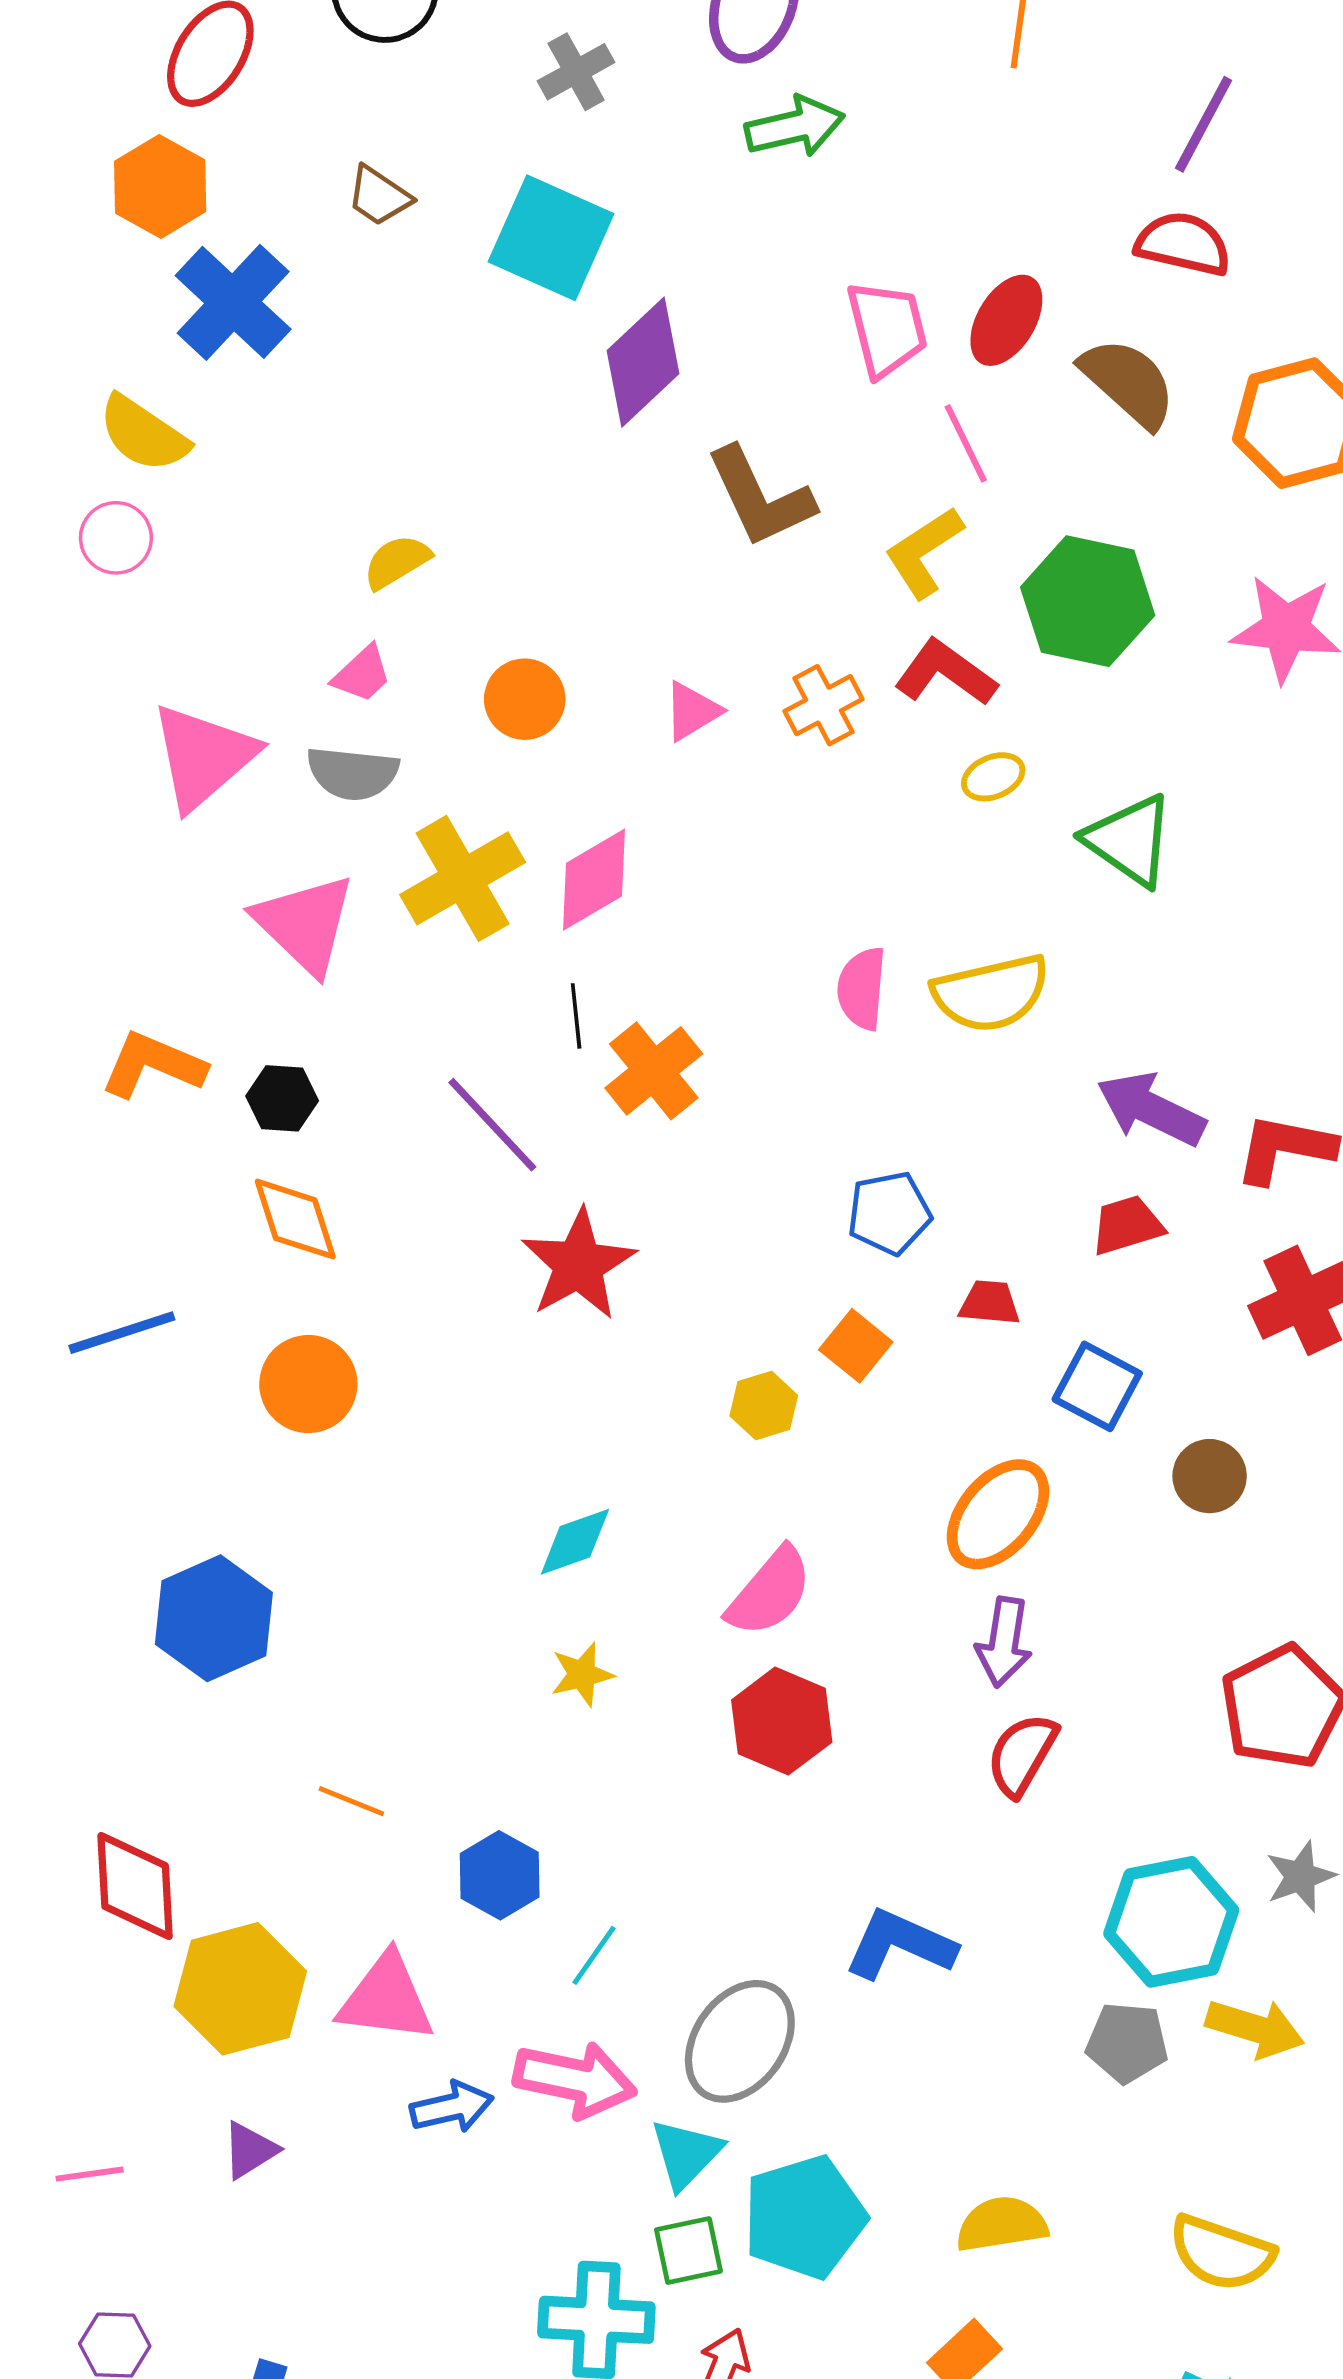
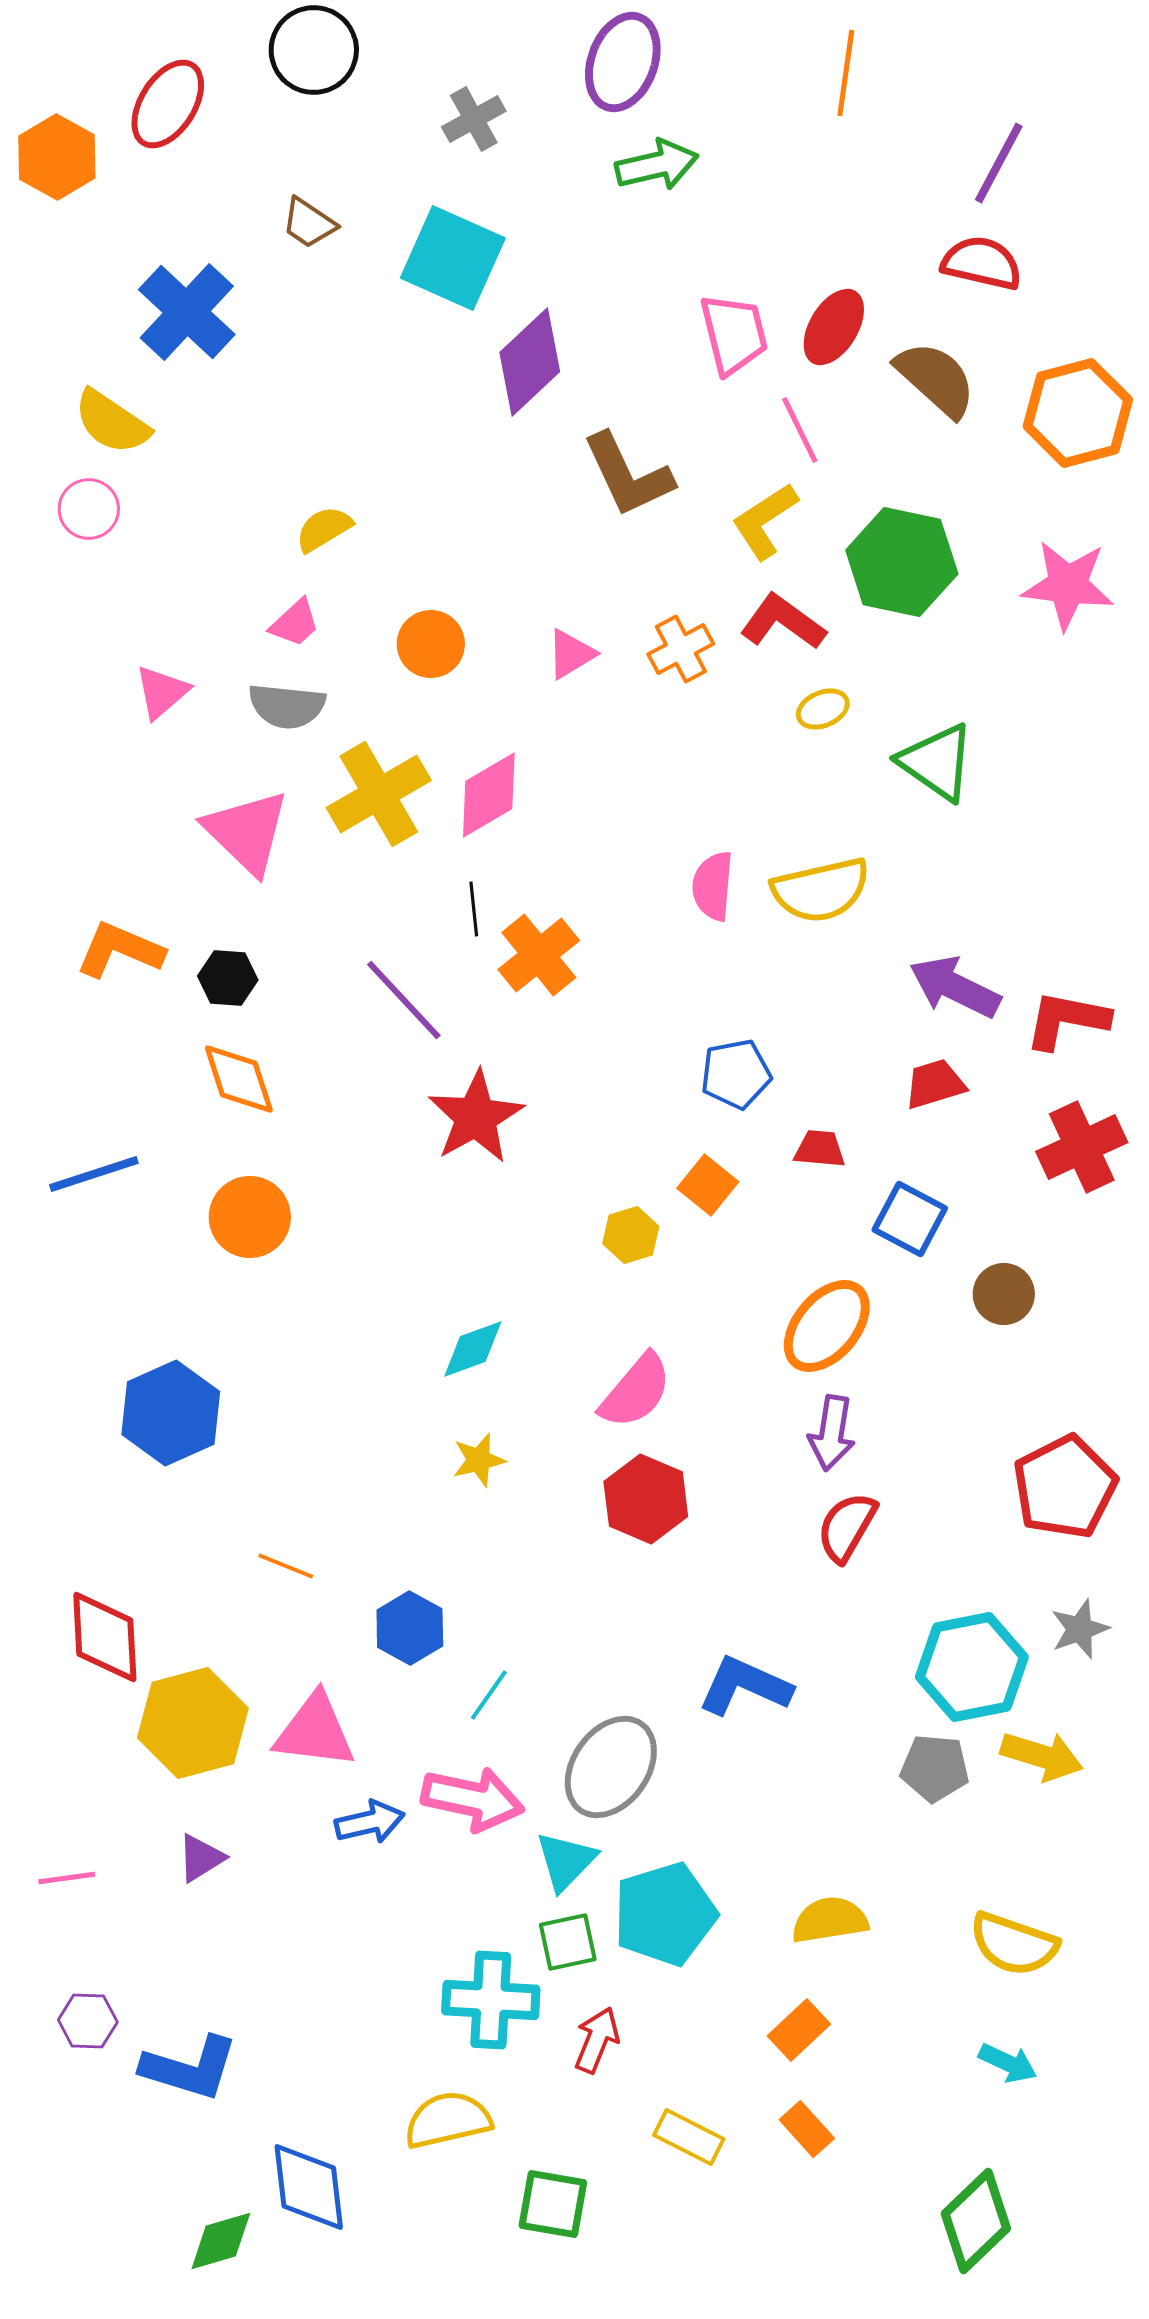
orange hexagon: (160, 186) -> (57, 157), moved
pink triangle: (203, 757) -> (162, 692), size x0.6

